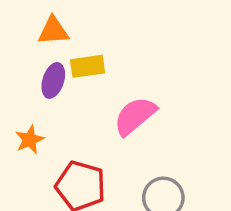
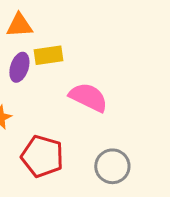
pink semicircle: (135, 116) -> (88, 97), turned 66

